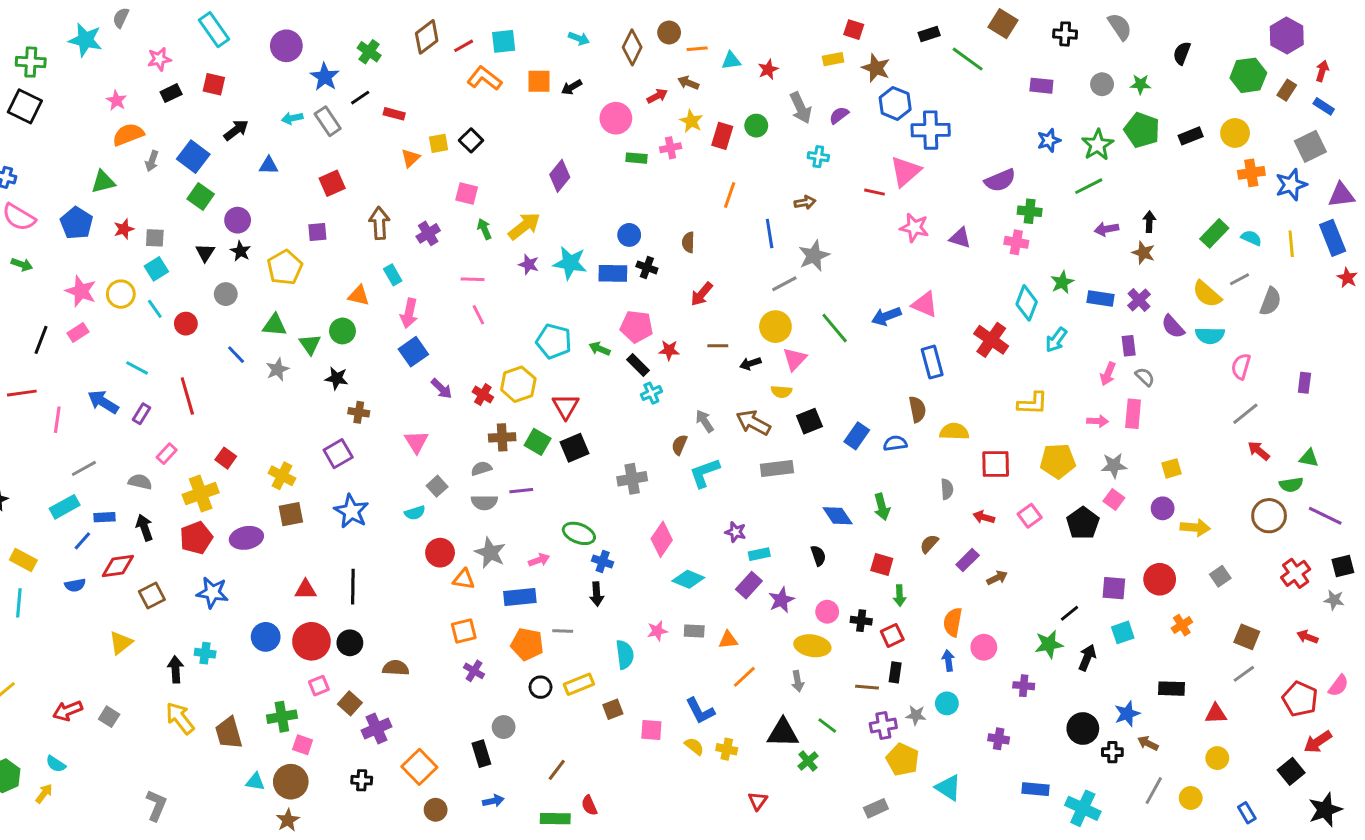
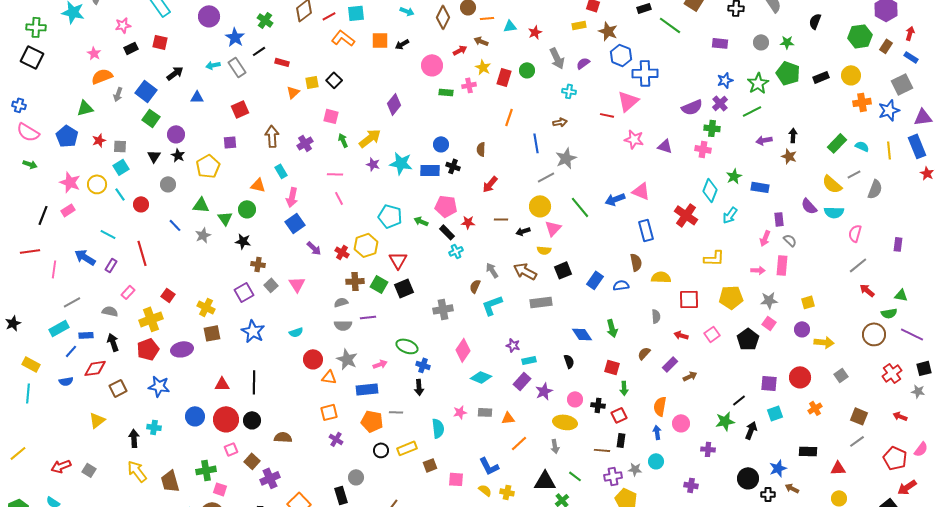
purple cross: (1139, 300) -> (720, 103), moved
gray square: (437, 486) -> (271, 285), moved

